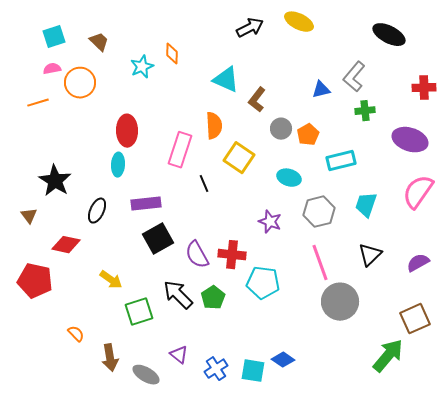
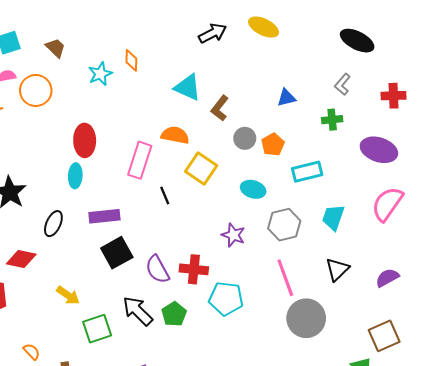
gray L-shape: (354, 77) -> (343, 84), moved, size x0.7
orange semicircle: (214, 126) -> (175, 135), turned -76

